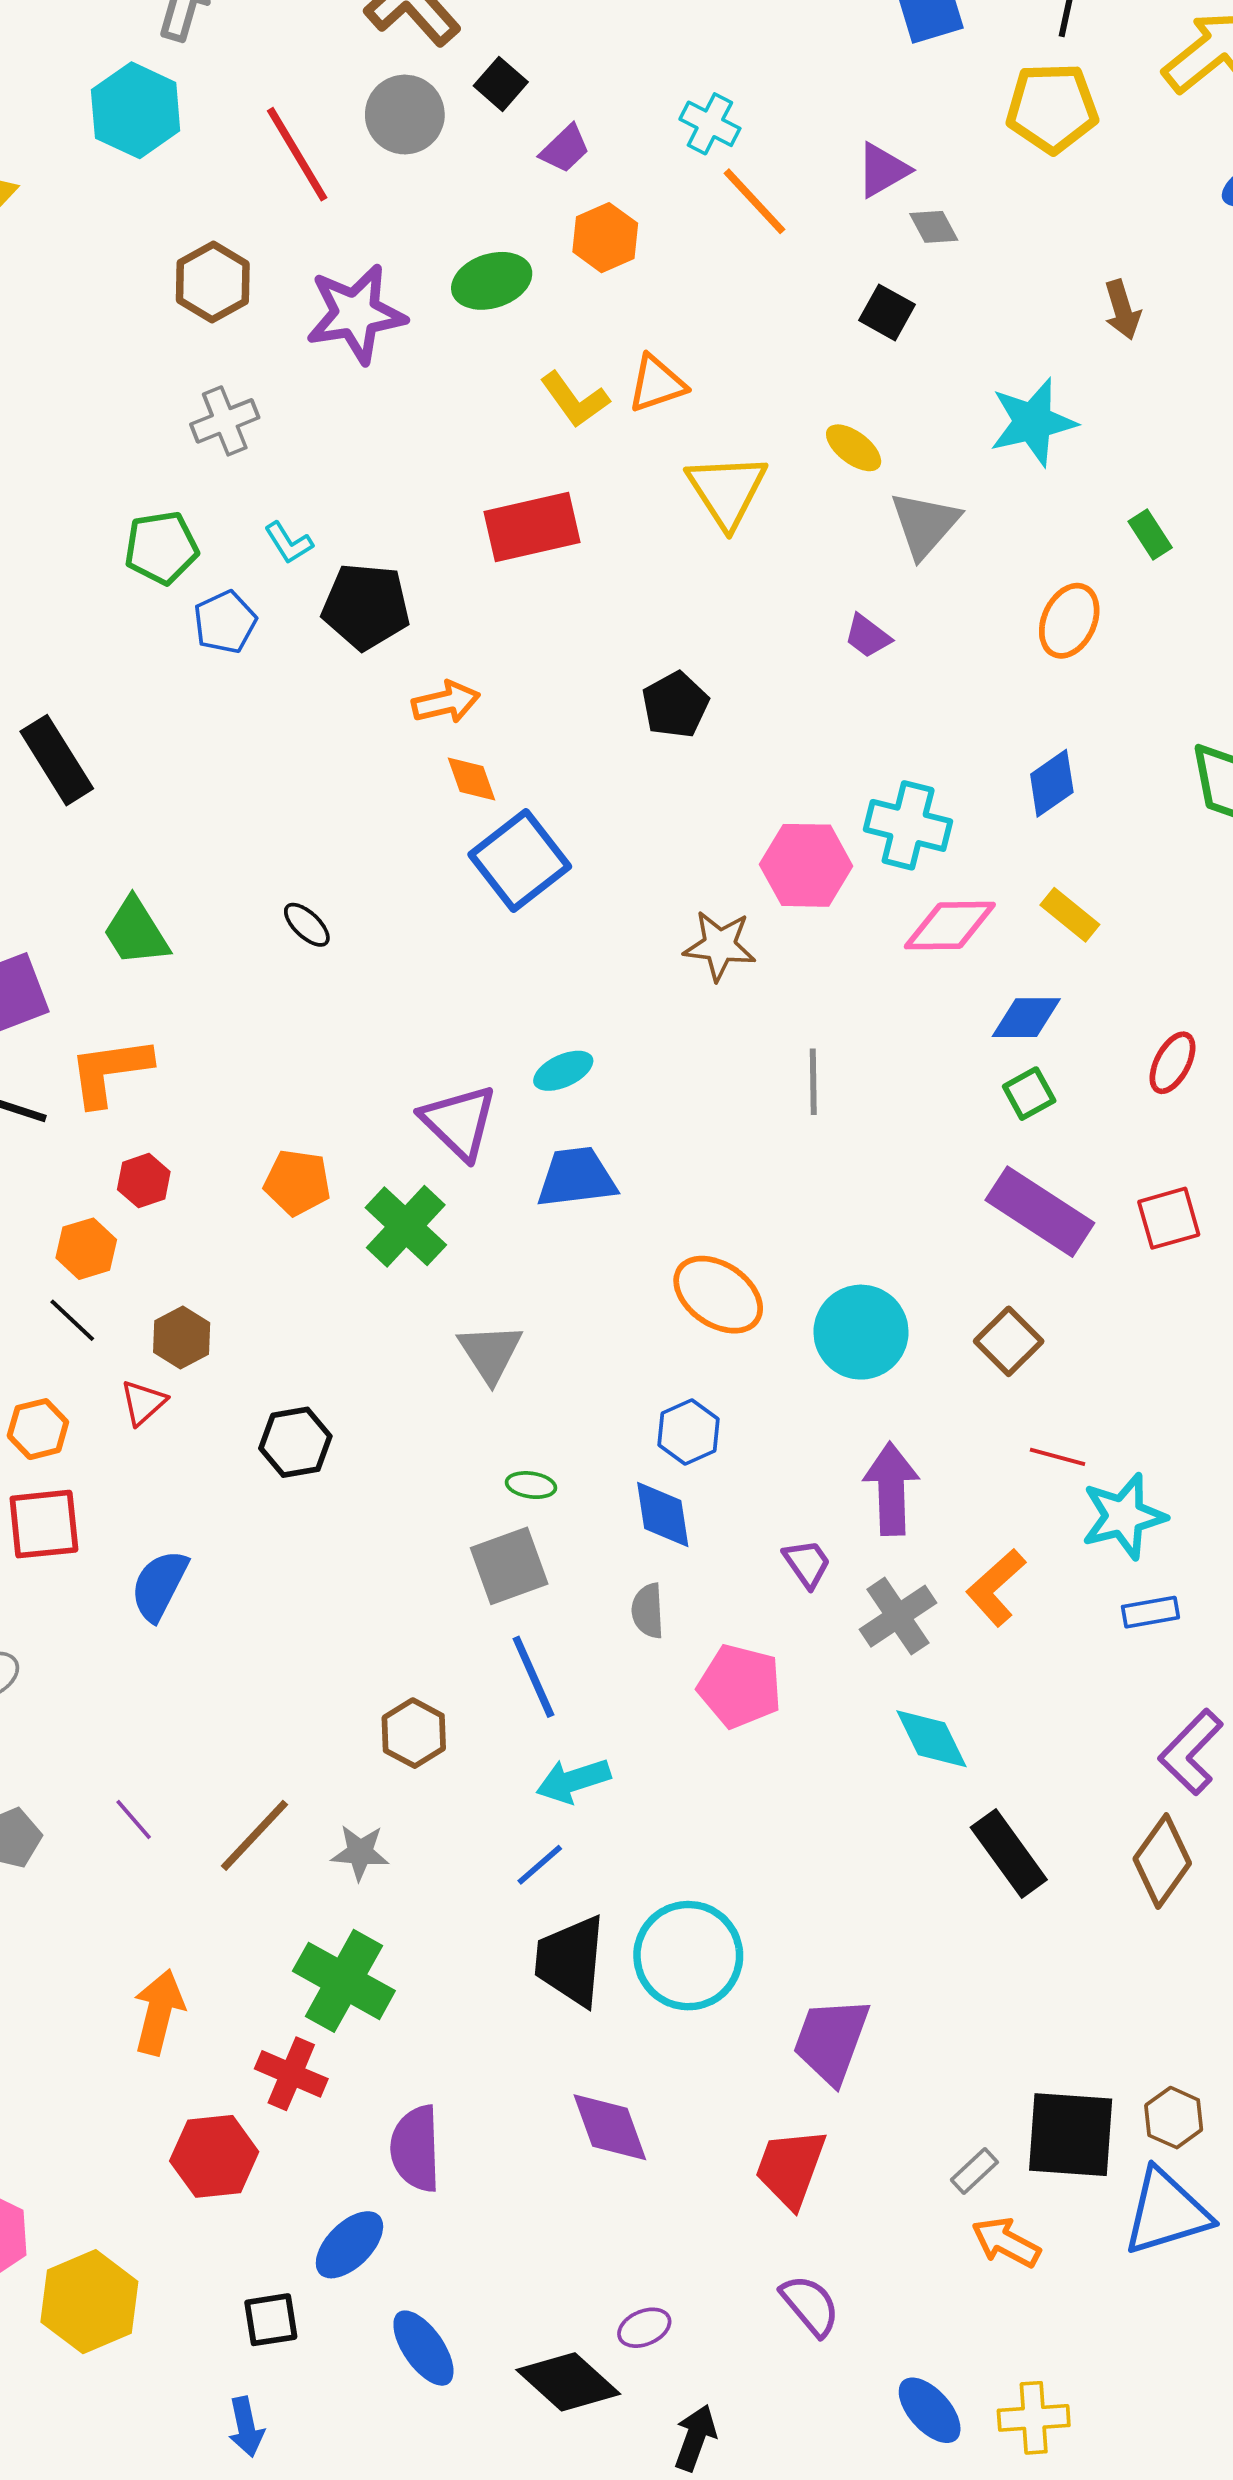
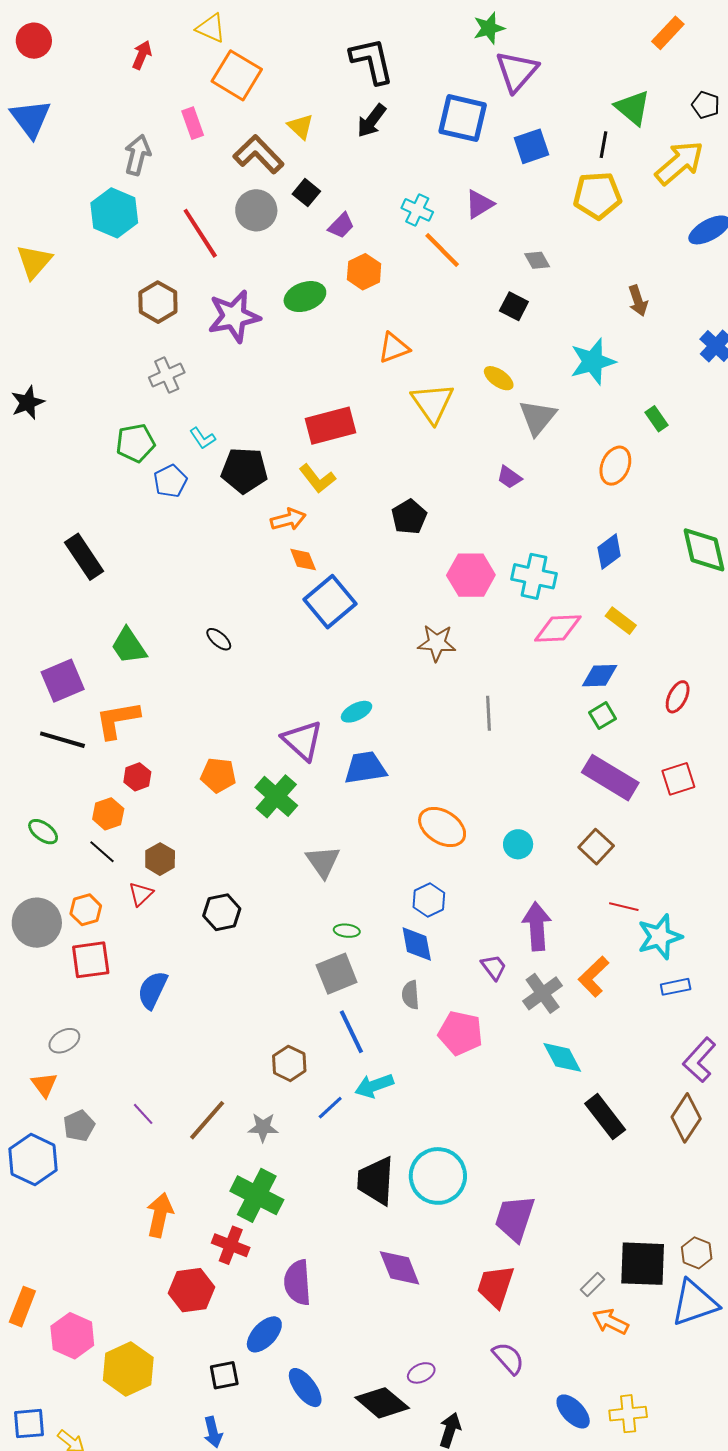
purple triangle: (883, 170) -> (479, 204), moved
yellow L-shape: (575, 400) -> (317, 479), moved
pink hexagon: (806, 865) -> (471, 575), moved
cyan circle: (861, 1332) -> (518, 844), size x0.6
blue line: (540, 1865) -> (330, 1108), moved

